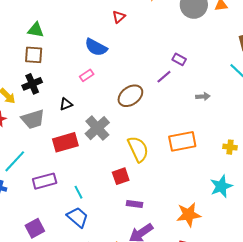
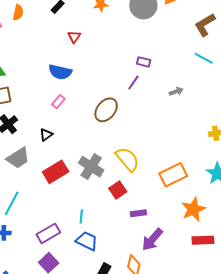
gray cross: (97, 128) -> (91, 167), moved
orange rectangle: (182, 141) -> (173, 175), moved
purple rectangle: (45, 181) -> (48, 233), moved
cyan line: (78, 192) -> (81, 217), turned 48

